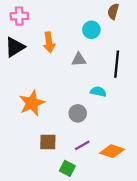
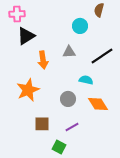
orange arrow: (49, 42) -> (43, 60), moved
black triangle: (15, 47) -> (26, 36), moved
black line: (117, 64) -> (102, 56), turned 50
orange diamond: (112, 151) -> (98, 104), moved, turned 40

